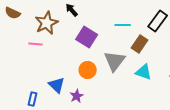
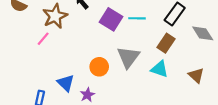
purple square: (87, 37) -> (111, 19), moved
pink line: (36, 44) -> (43, 39), turned -56
brown rectangle: (140, 44) -> (166, 43), moved

